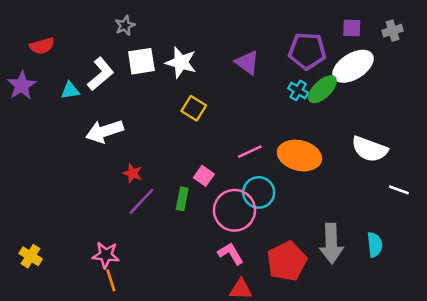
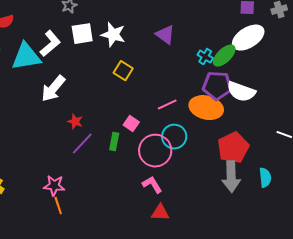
purple pentagon: (307, 51) -> (217, 86), moved
cyan triangle: (70, 90) -> (26, 57), size x2.0
white arrow: (105, 131) -> (53, 89), turned -32
white semicircle: (370, 149) -> (241, 92), moved
red pentagon: (287, 261) -> (233, 148), moved

